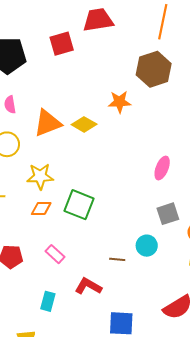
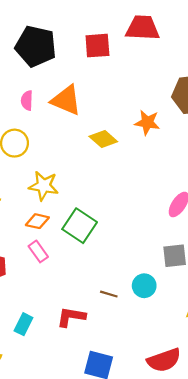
orange triangle: (48, 123) -> (66, 100), moved, turned 32
pink rectangle: (55, 254) -> (38, 251), moved
red L-shape: (88, 286) -> (71, 317), turned -32

